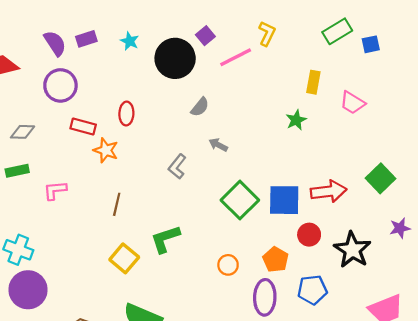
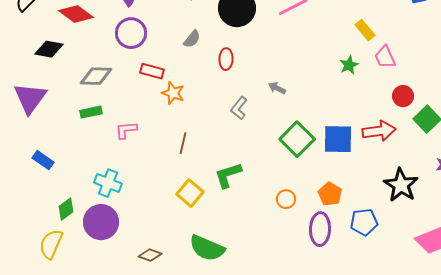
yellow rectangle: (313, 82) -> (365, 30), turned -50
pink trapezoid: (352, 103) -> (385, 57), moved, turned 35
gray semicircle: (200, 107) -> (192, 39), moved
red ellipse: (126, 114) -> (226, 59), moved
gray diamond: (23, 132) -> (96, 76), size x1.4
red circle: (309, 235) -> (403, 96), moved
cyan cross: (18, 250) -> (108, 183), moved

